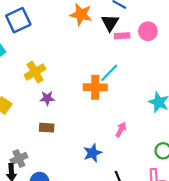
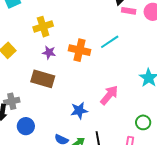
orange cross: (95, 87) -> (79, 50), moved
brown rectangle: (47, 128) -> (43, 79), size x1.6
pink arrow: (121, 130) -> (109, 95), size x1.5

